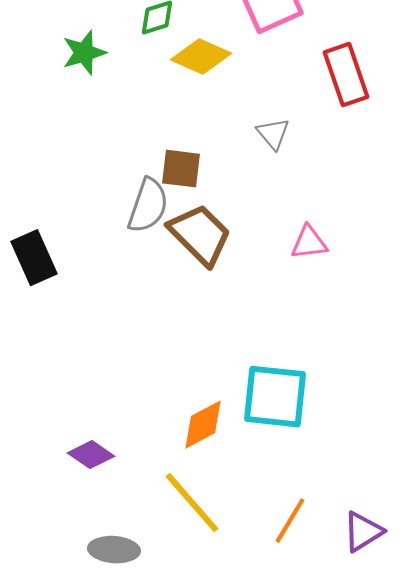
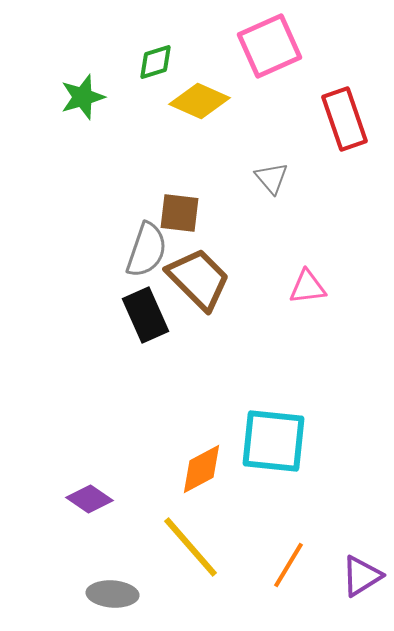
black rectangle: (34, 258) -> (146, 315), moved

